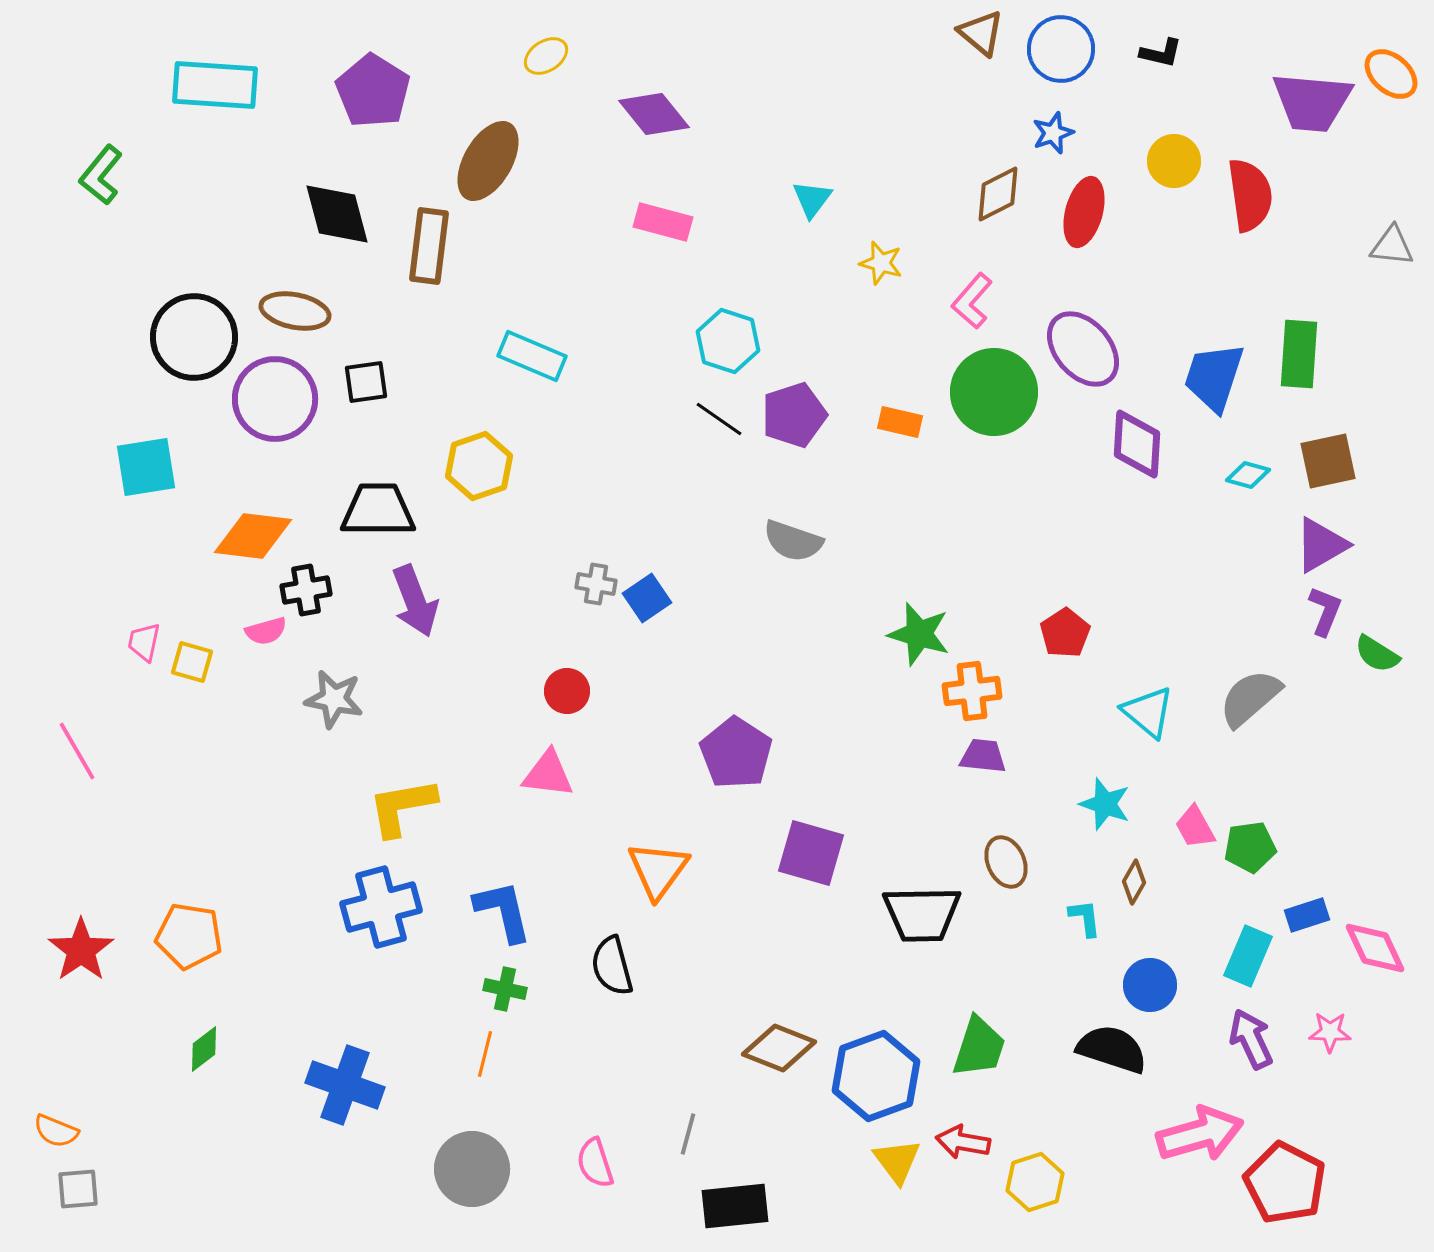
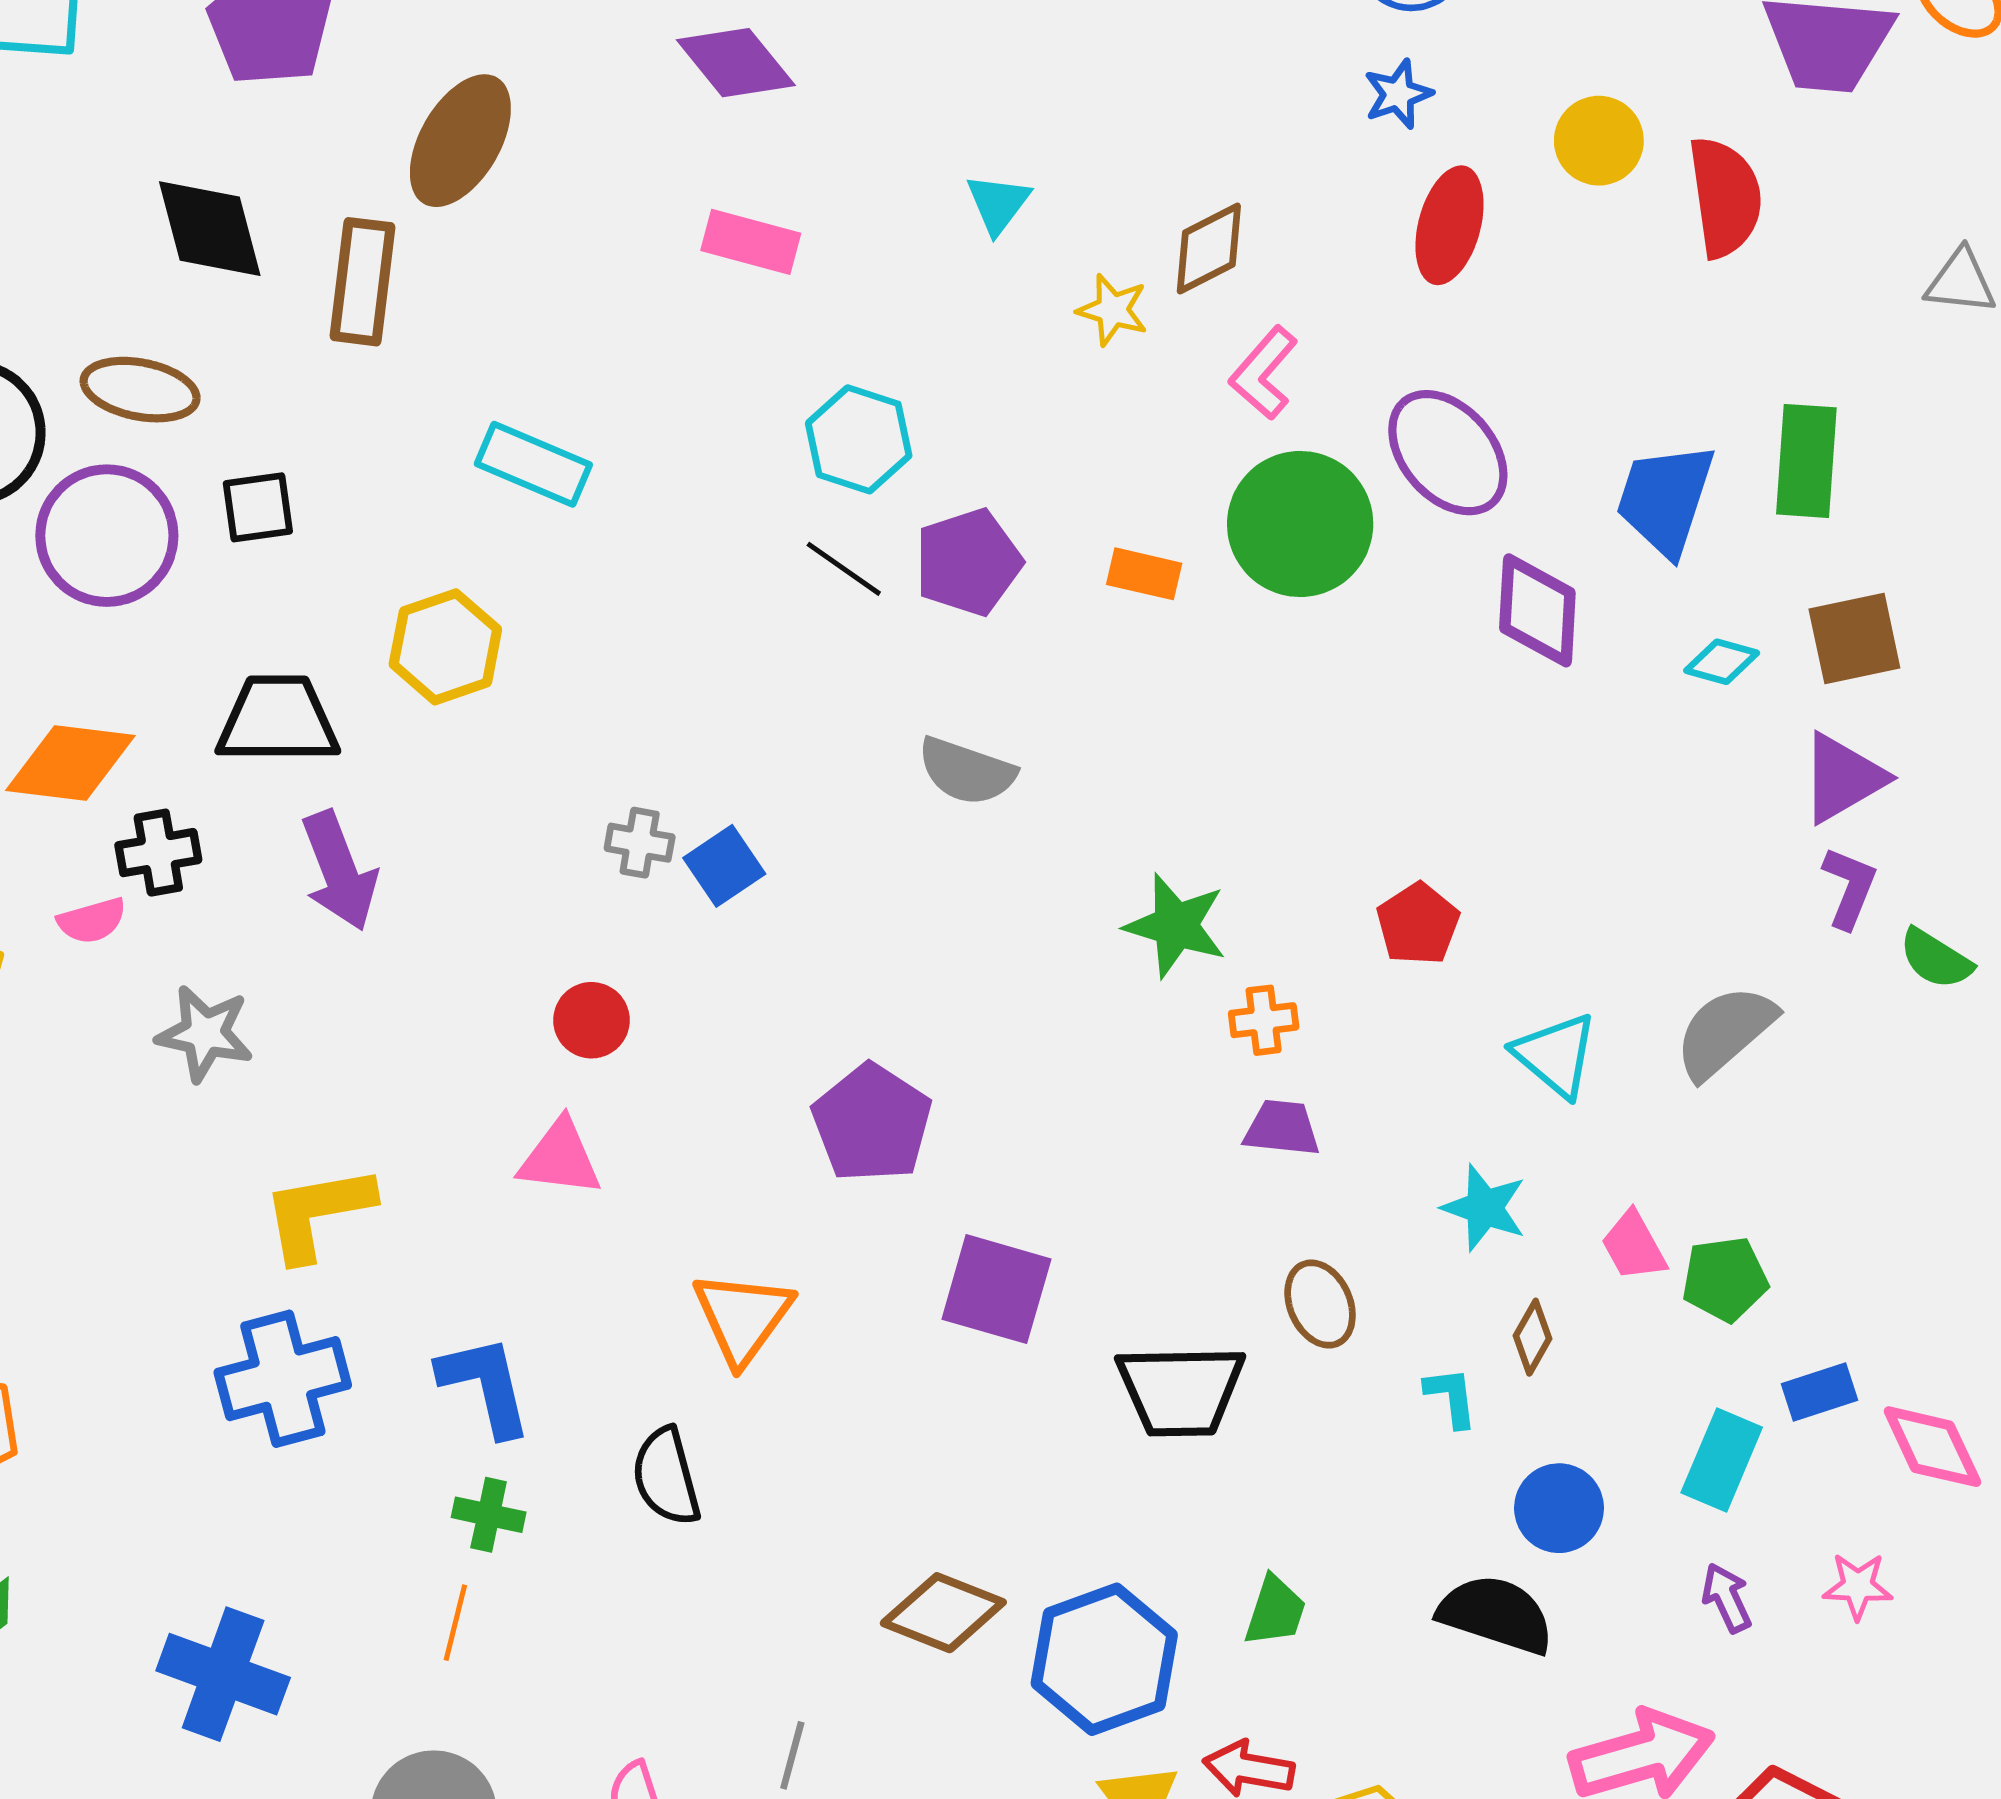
brown diamond: (998, 194) -> (1209, 249), moved
orange cross: (972, 691) -> (1264, 1020), size x0.7
purple arrow: (1251, 1039) -> (1727, 1598), size x0.7
green trapezoid: (979, 1047) -> (1275, 1611), size x0.7

